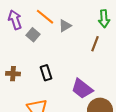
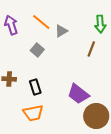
gray square: (33, 35) -> (37, 50), moved
black rectangle: (46, 73) -> (35, 87), moved

